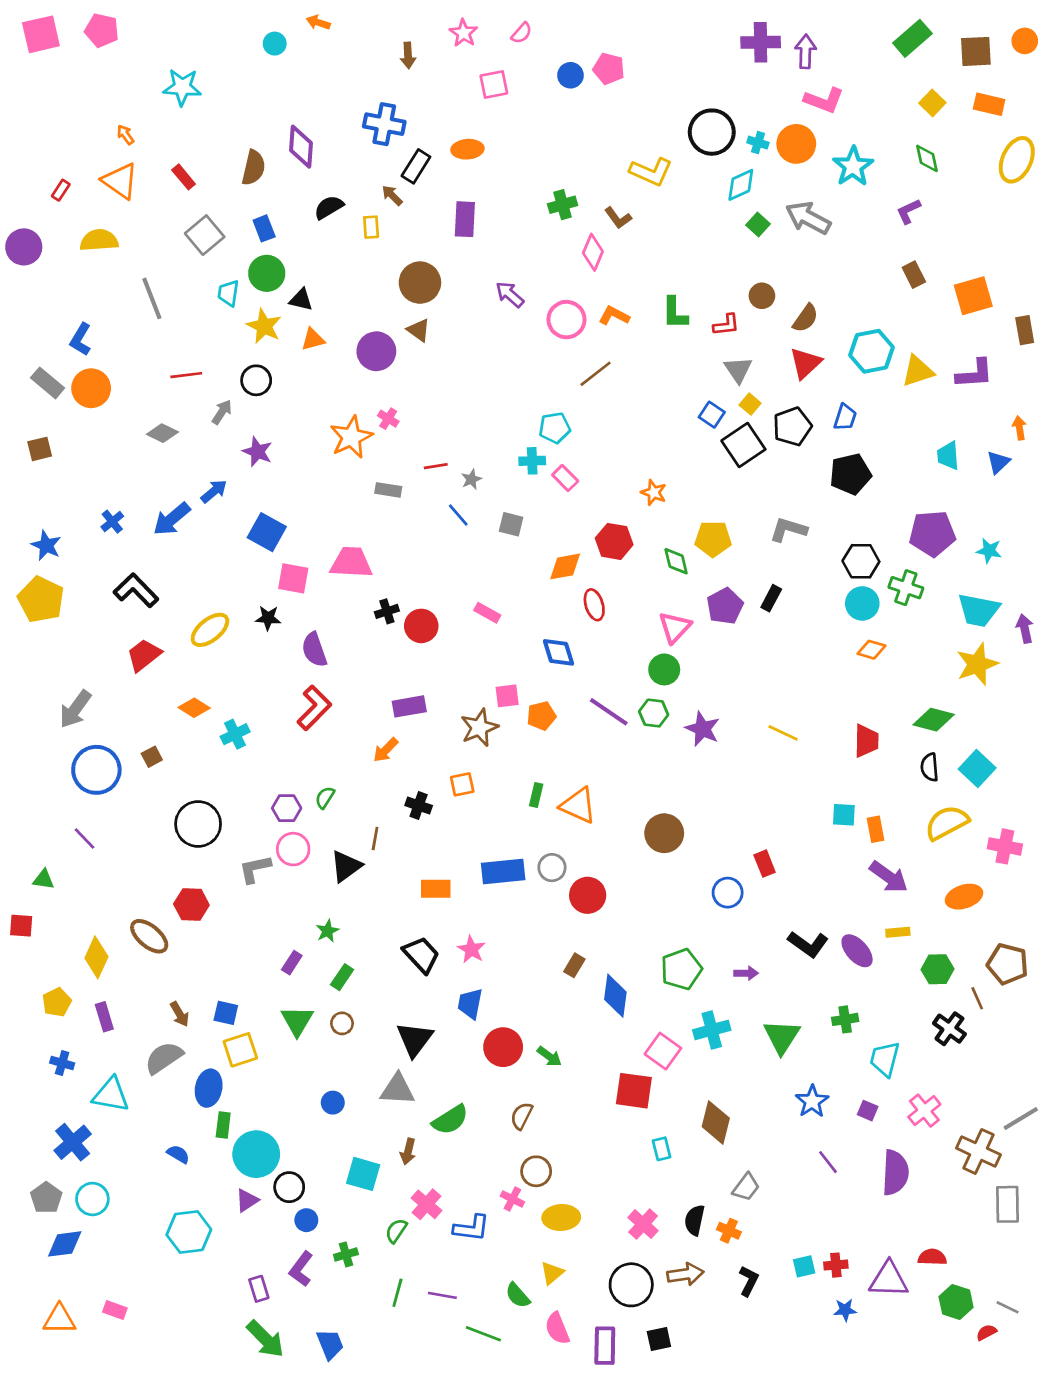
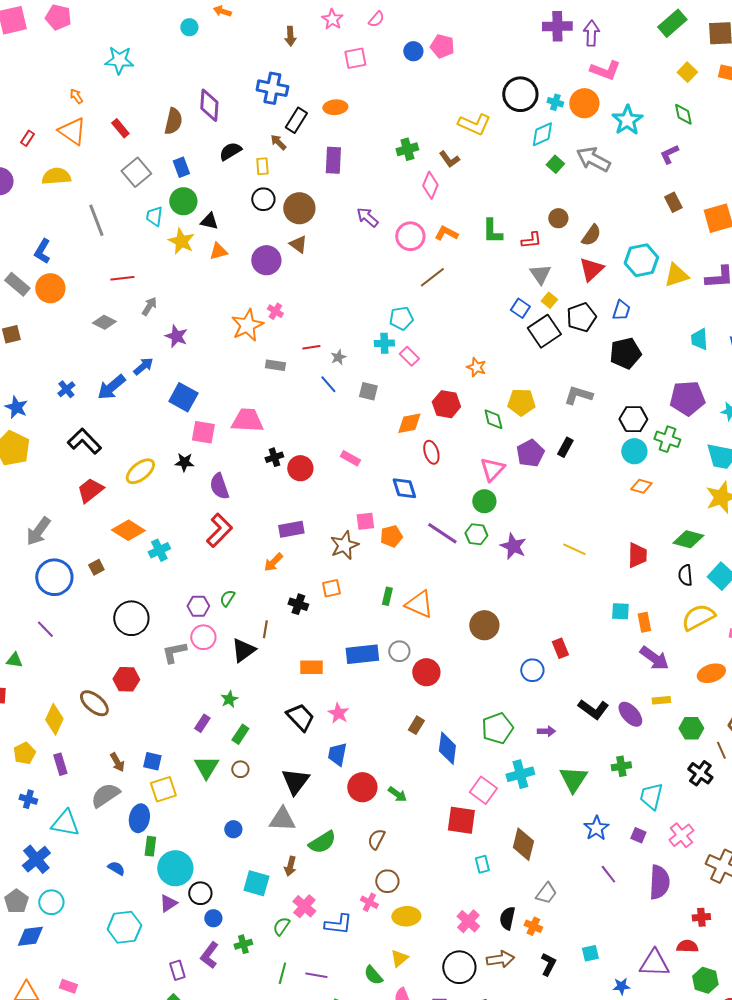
black circle: (256, 380) -> (263, 199), moved
orange diamond: (194, 708) -> (128, 530), size x1.4
red cross: (836, 1265) -> (701, 917), moved

